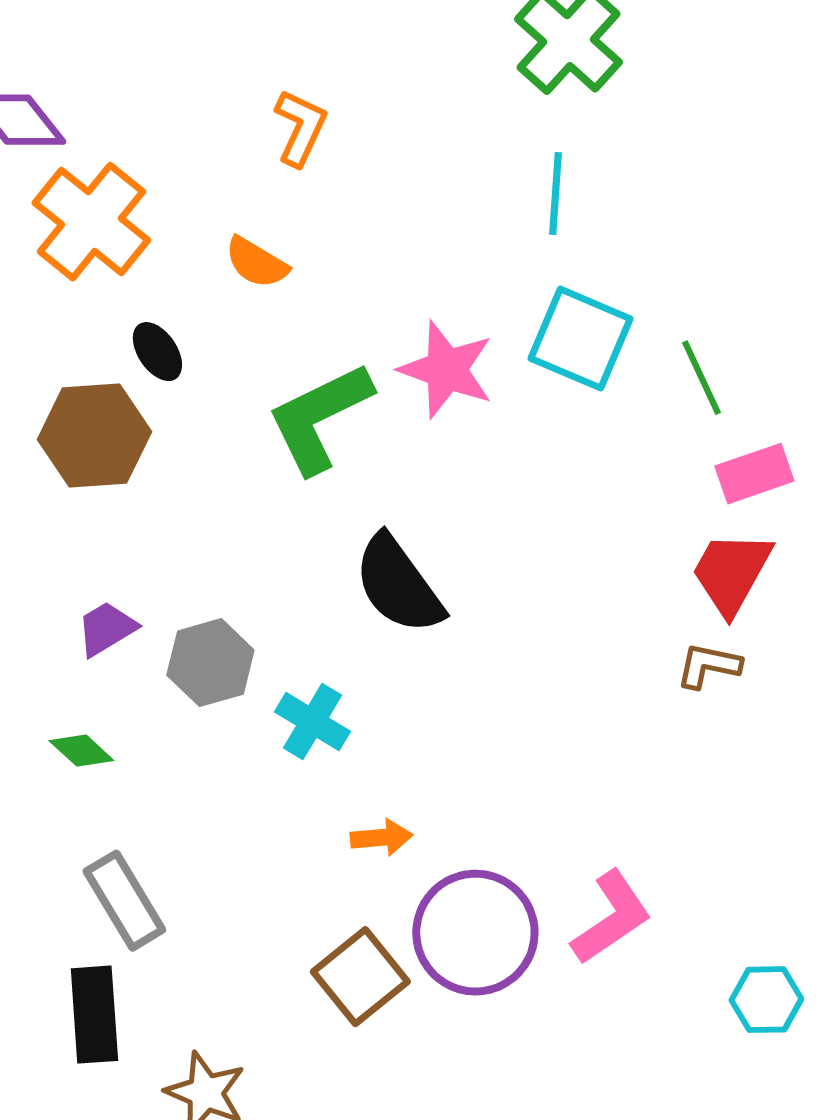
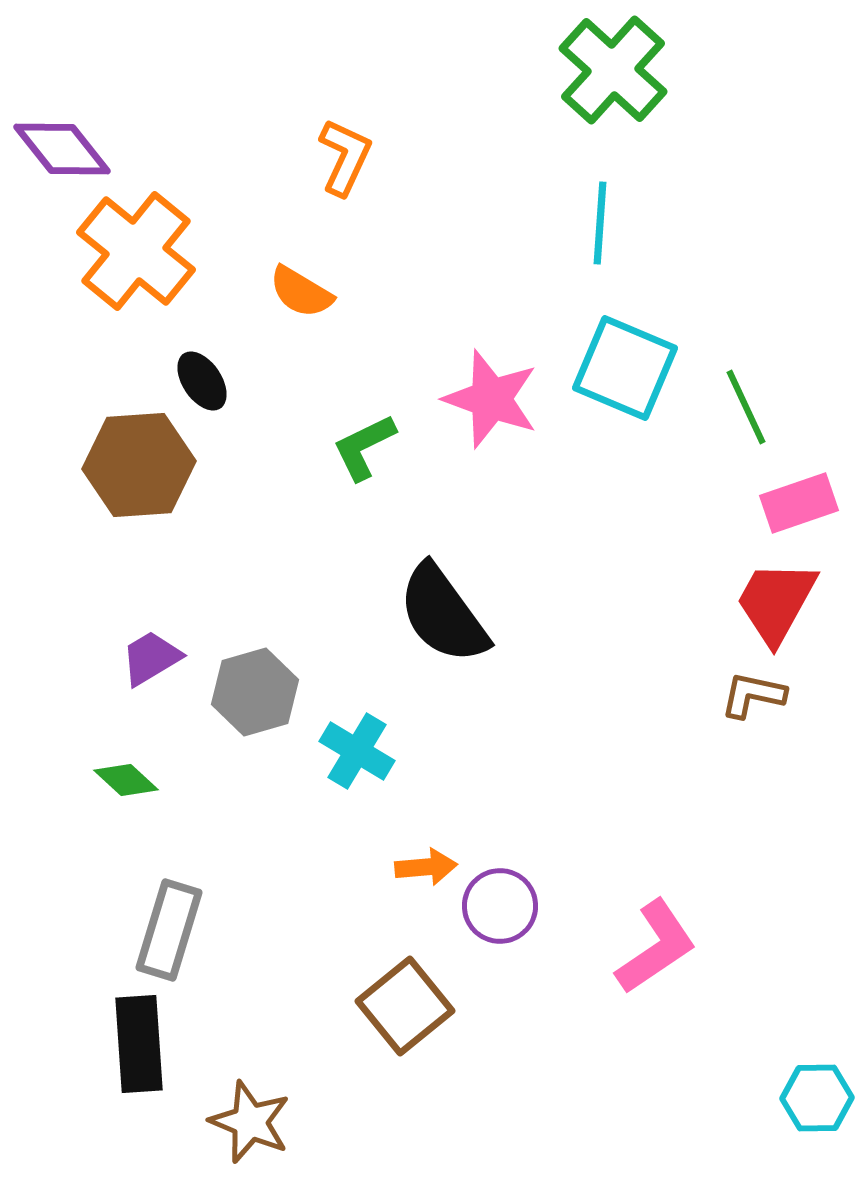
green L-shape: (319, 418) -> (364, 447), size x0.6
gray rectangle: (124, 901) -> (169, 930), turned 48
purple circle: (475, 933) -> (500, 906), moved, size x0.6
cyan hexagon: (766, 1000) -> (817, 1098), moved

